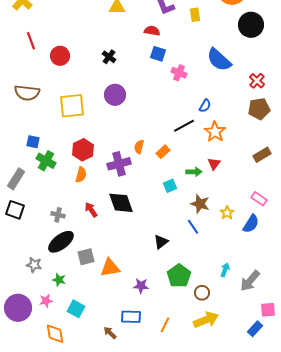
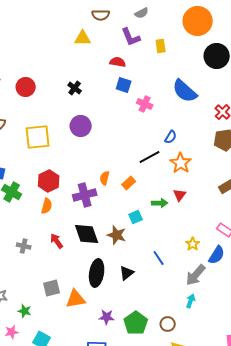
brown star: (200, 204) -> (117, 235), moved
black ellipse: (61, 242) -> (97, 273), moved, turned -44
green pentagon: (179, 276) -> (136, 323), moved
gray arrow: (250, 281) -> (196, 275), moved

